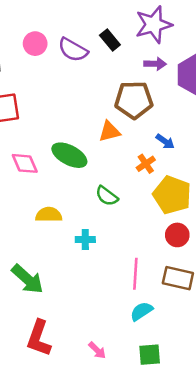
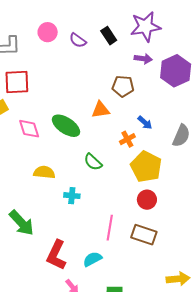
purple semicircle: (73, 50) -> (78, 40), size x0.7
brown pentagon: (134, 100) -> (123, 86), size x0.7
cyan semicircle: (141, 311) -> (92, 259), moved
red L-shape: (39, 338) -> (56, 255), moved

